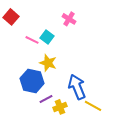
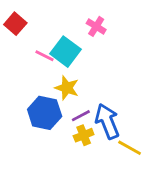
cyan square: (47, 37) -> (65, 52), size x1.5
purple line: (46, 99) -> (81, 116), moved
yellow cross: (60, 107) -> (84, 135), moved

